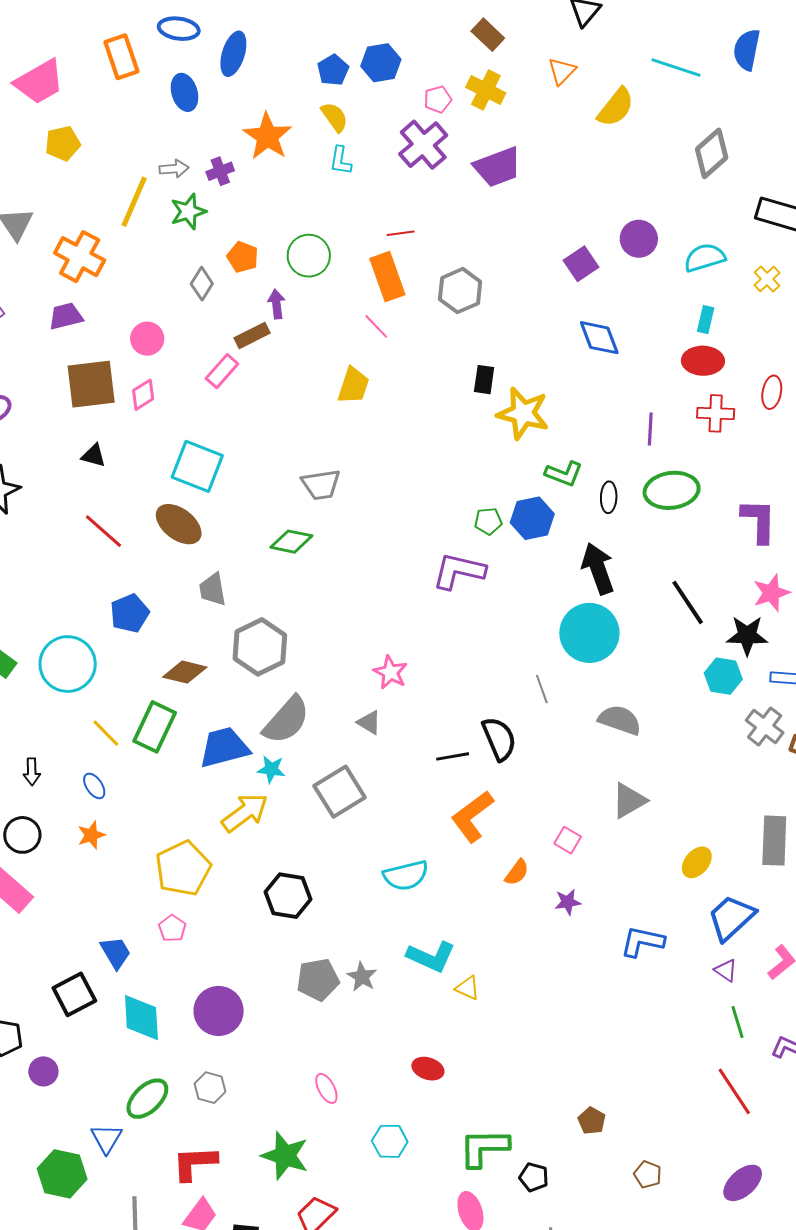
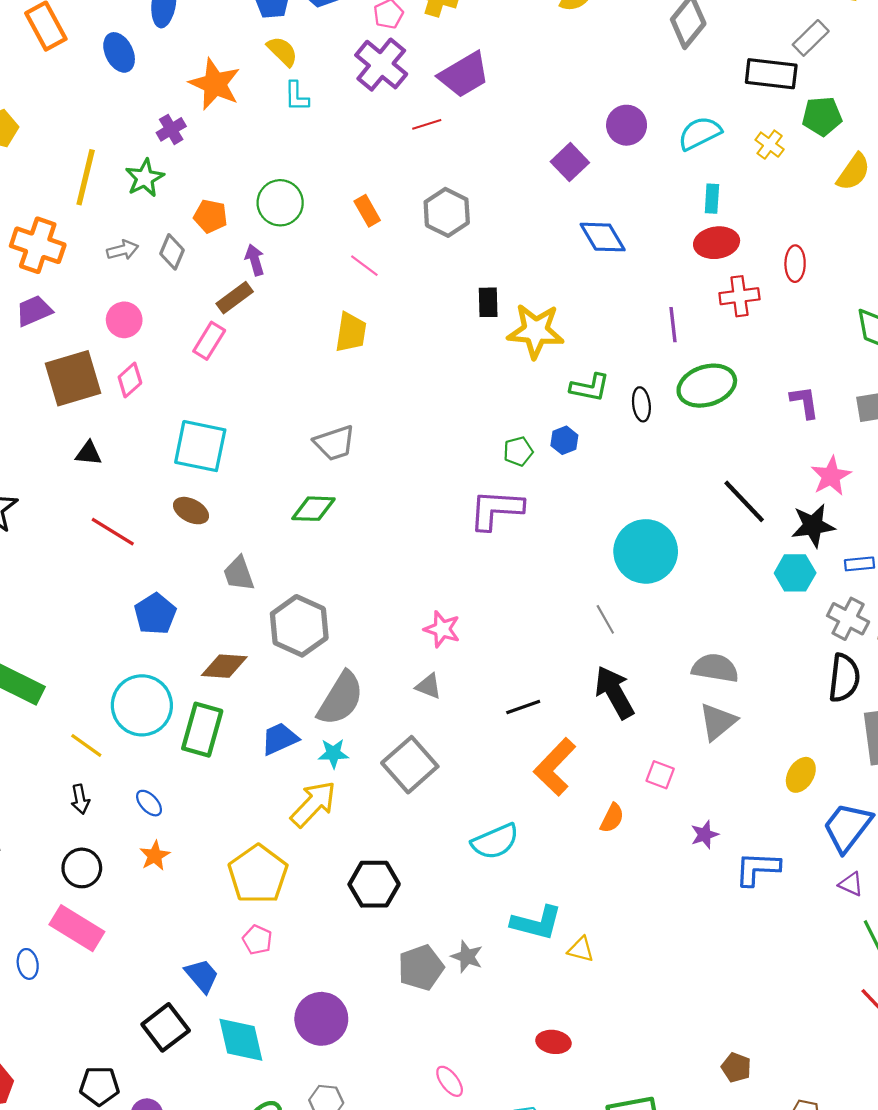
gray arrow: (174, 169) -> (123, 250), moved
red line: (401, 233) -> (427, 124), moved
orange rectangle: (387, 277) -> (367, 211), size x0.6
blue hexagon: (532, 518) -> (564, 440), size x0.6
purple L-shape: (759, 521) -> (805, 402), size x0.7
brown ellipse: (179, 524) -> (191, 511), size x0.7
black arrow: (598, 568) -> (614, 692), moved
cyan circle: (68, 664) -> (142, 705), moved
gray semicircle: (620, 720) -> (715, 668), moved
yellow line: (106, 733) -> (86, 745), moved
black semicircle: (499, 739) -> (844, 678), moved, turned 39
blue trapezoid: (224, 747) -> (280, 739), size x0.7
purple star: (568, 902) -> (705, 835), moved

